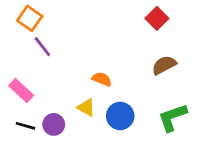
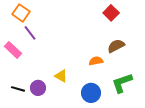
orange semicircle: (102, 79) -> (96, 61), moved, turned -32
pink rectangle: (21, 90) -> (13, 50), moved
blue circle: (120, 116) -> (91, 93), moved

